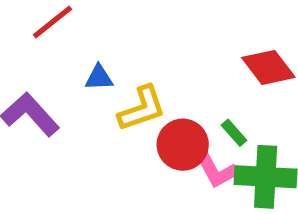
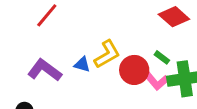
blue triangle: (99, 78) -> (82, 64), moved, turned 30

